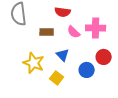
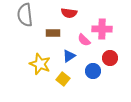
pink semicircle: (74, 32) -> (84, 40), moved
blue triangle: (63, 55) -> (69, 56), turned 40

